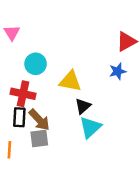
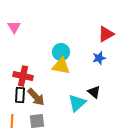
cyan circle: (36, 64) -> (61, 52), moved
black triangle: (83, 106) -> (94, 92), moved, turned -40
gray square: (39, 138) -> (37, 121), moved

